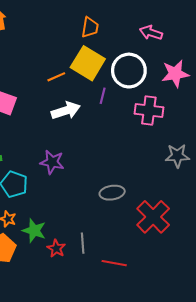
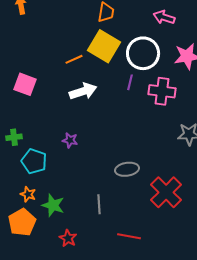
purple line: (103, 96) -> (130, 82), moved
purple star: (52, 162) -> (70, 140), size x0.7
gray line: (83, 243) -> (99, 204), moved
red star: (56, 248) -> (68, 238), moved

